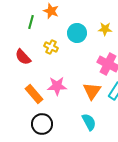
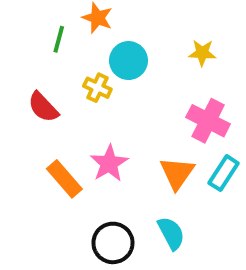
cyan circle: (77, 33) -> (128, 61), moved
pink star: (57, 86) -> (109, 163), turned -30
black circle: (42, 124) -> (113, 243), moved

